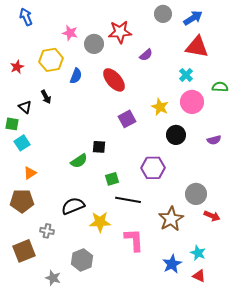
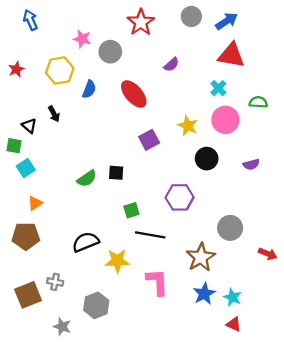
red star: (120, 32) -> (141, 22), moved, turned -30
red star: (17, 67) -> (16, 69), moved
green semicircle: (79, 161) -> (87, 179), moved
red arrow: (212, 216) -> (268, 254), moved
gray cross: (47, 231) -> (55, 282), moved
blue star: (172, 264) -> (204, 294), moved

